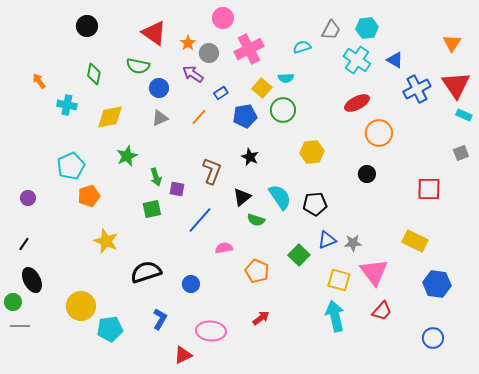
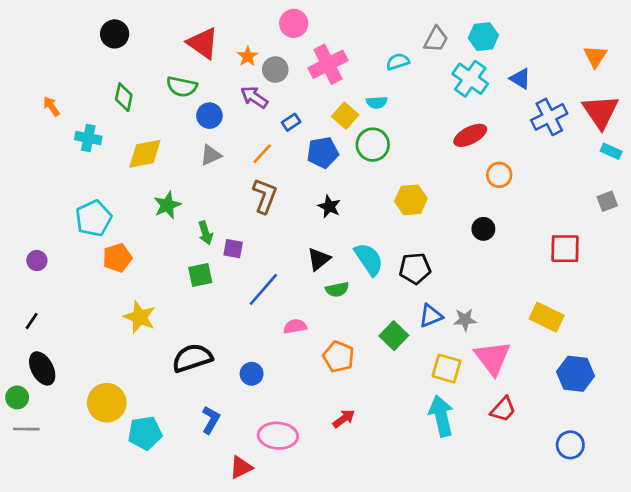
orange circle: (379, 133) -> (499, 175), size x0.7
brown L-shape: (212, 171) -> (265, 196), moved
green semicircle: (256, 220) -> (337, 289), turned -30

